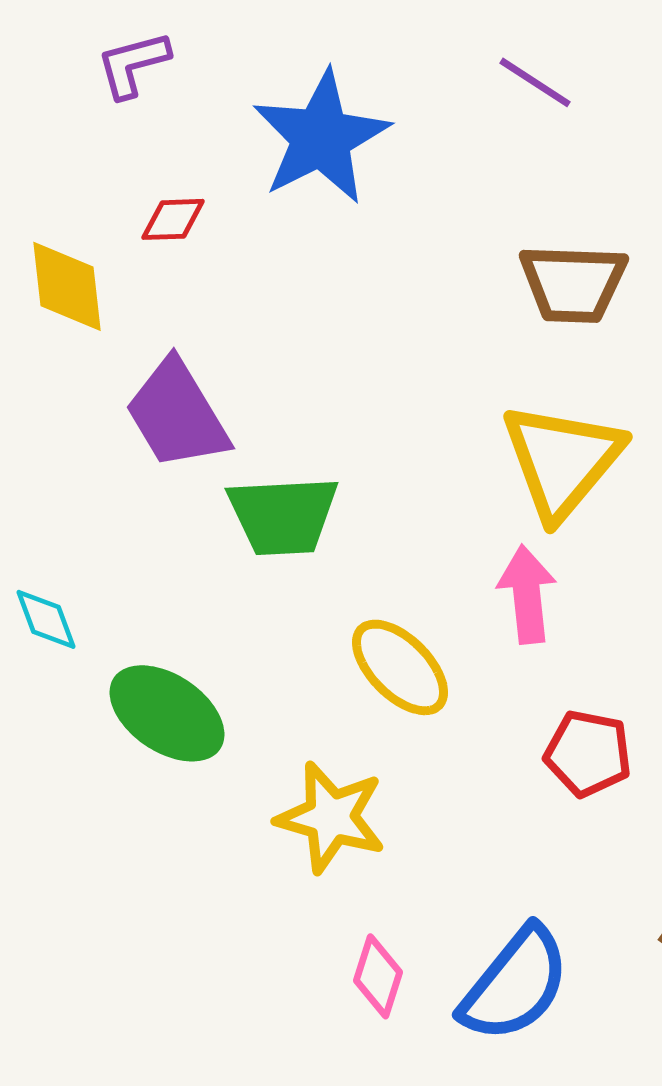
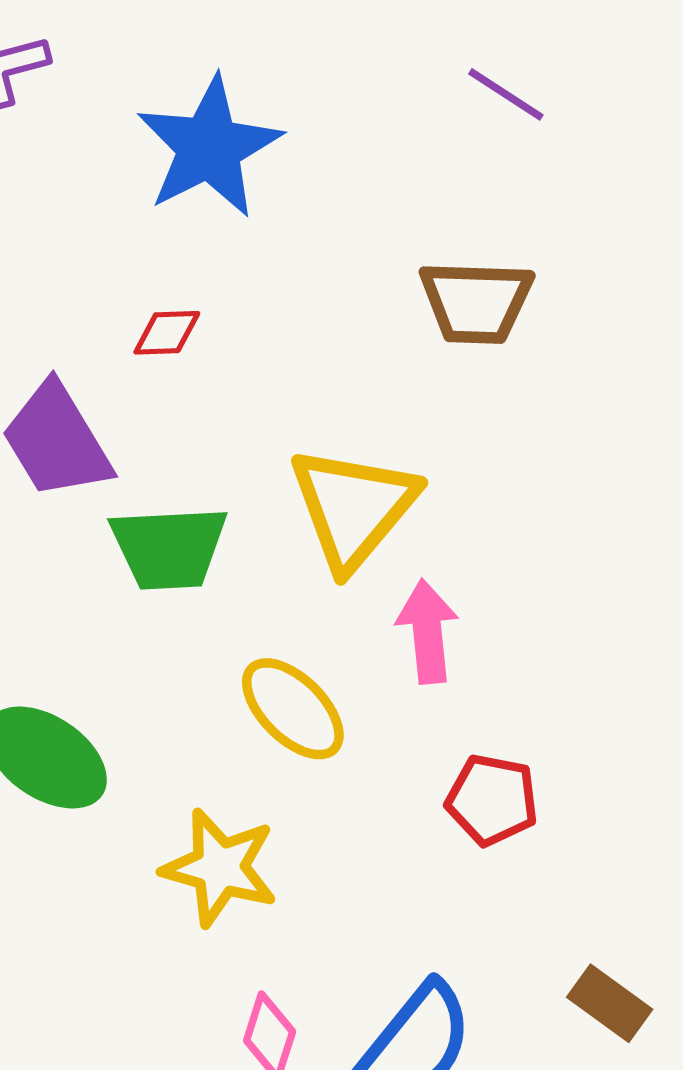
purple line: (535, 82) -> (506, 94), moved
red diamond: (173, 219) -> (167, 333), moved
yellow triangle: (562, 460) -> (353, 507), moved

